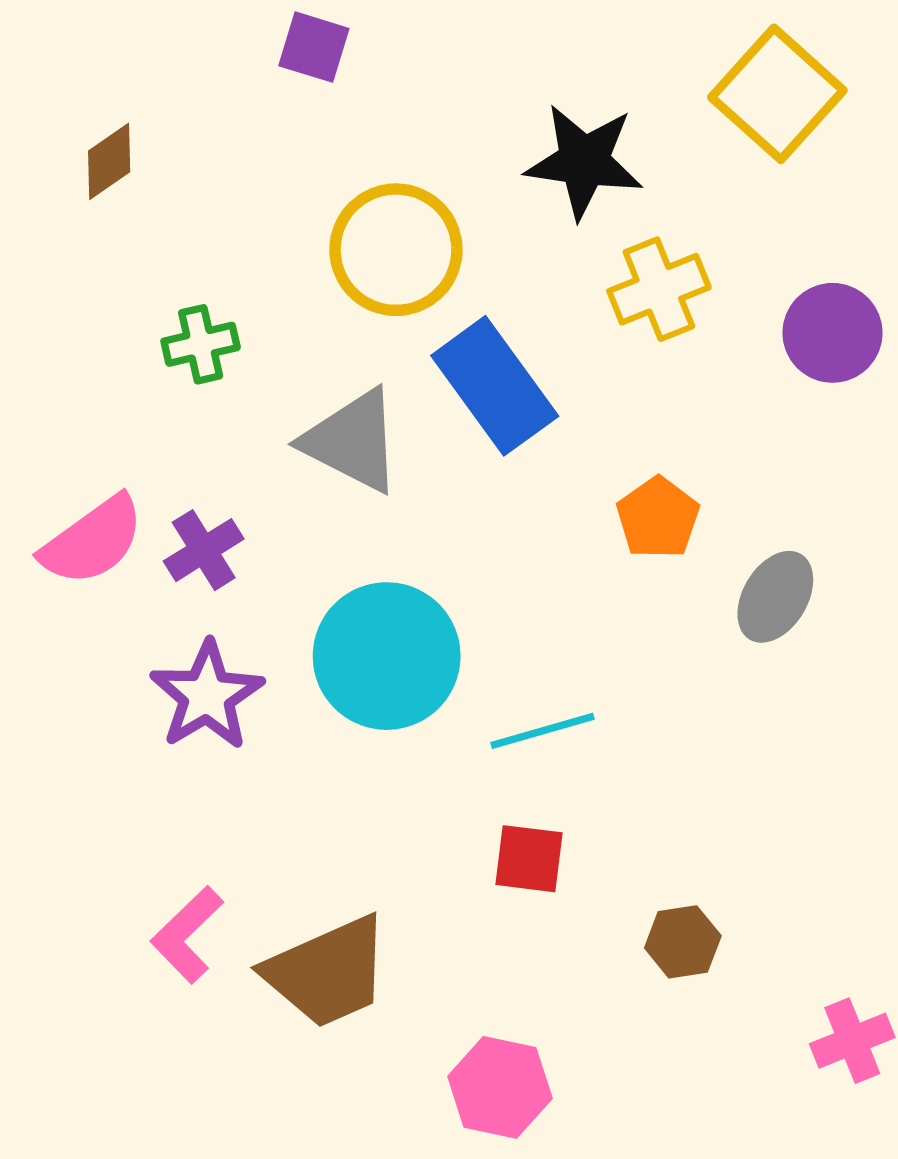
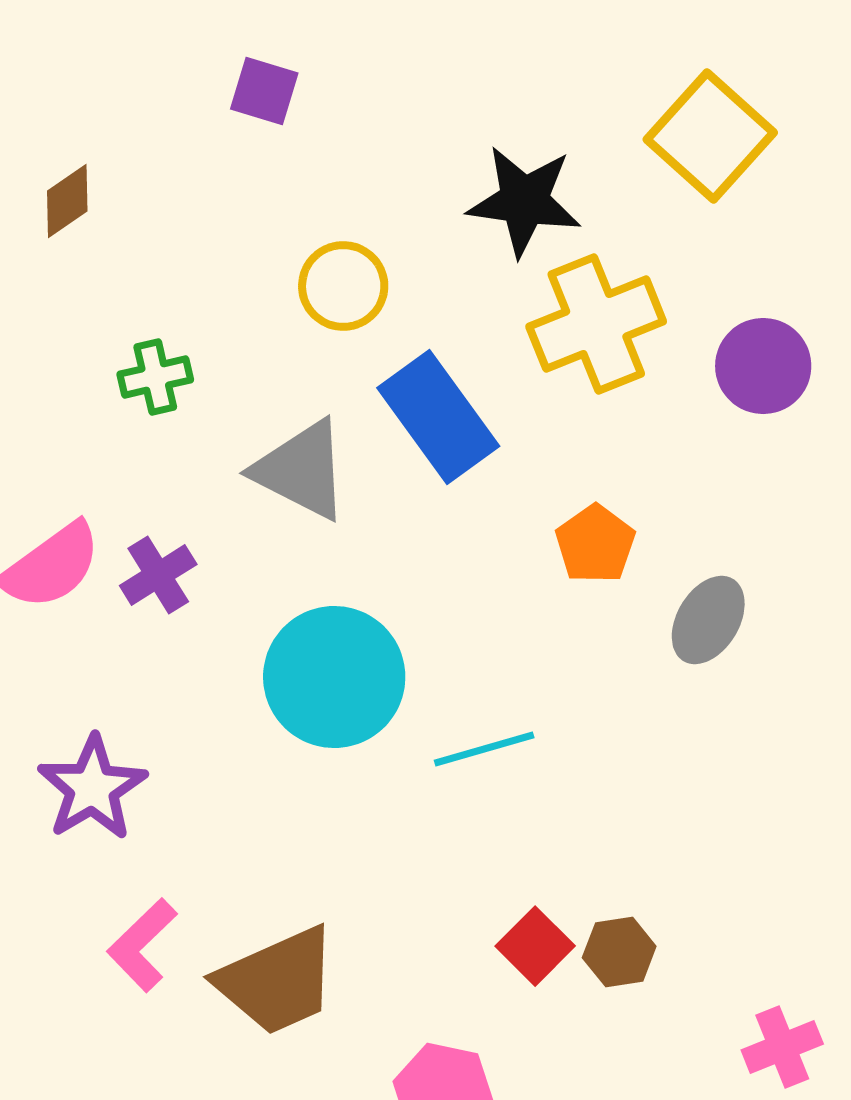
yellow circle: (396, 250) -> (343, 286), size x0.7
yellow cross: (659, 289) -> (596, 324), size x1.4
purple star: (207, 696) -> (92, 788), moved
red square: (529, 859) -> (535, 946), moved, turned 38

